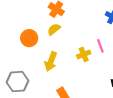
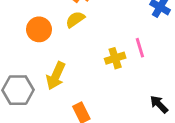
yellow arrow: (51, 61) -> (56, 76), moved

